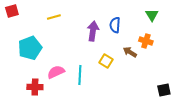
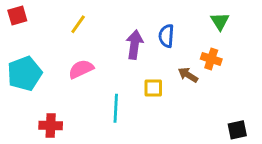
yellow line: (54, 17) -> (78, 24), turned -40
cyan pentagon: (30, 48) -> (25, 73), moved
yellow square: (106, 61) -> (153, 88), turned -32
pink semicircle: (56, 72) -> (81, 69), moved

